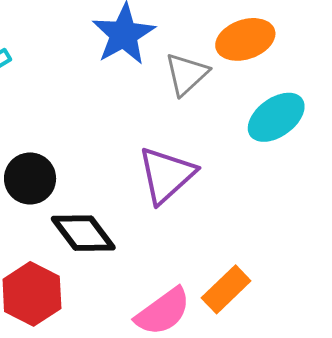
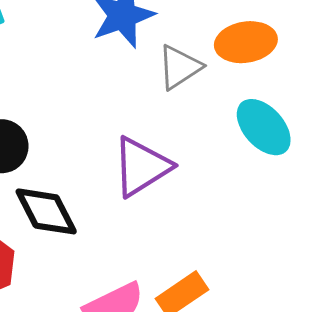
cyan ellipse: (276, 117) -> (264, 127), turned 74

